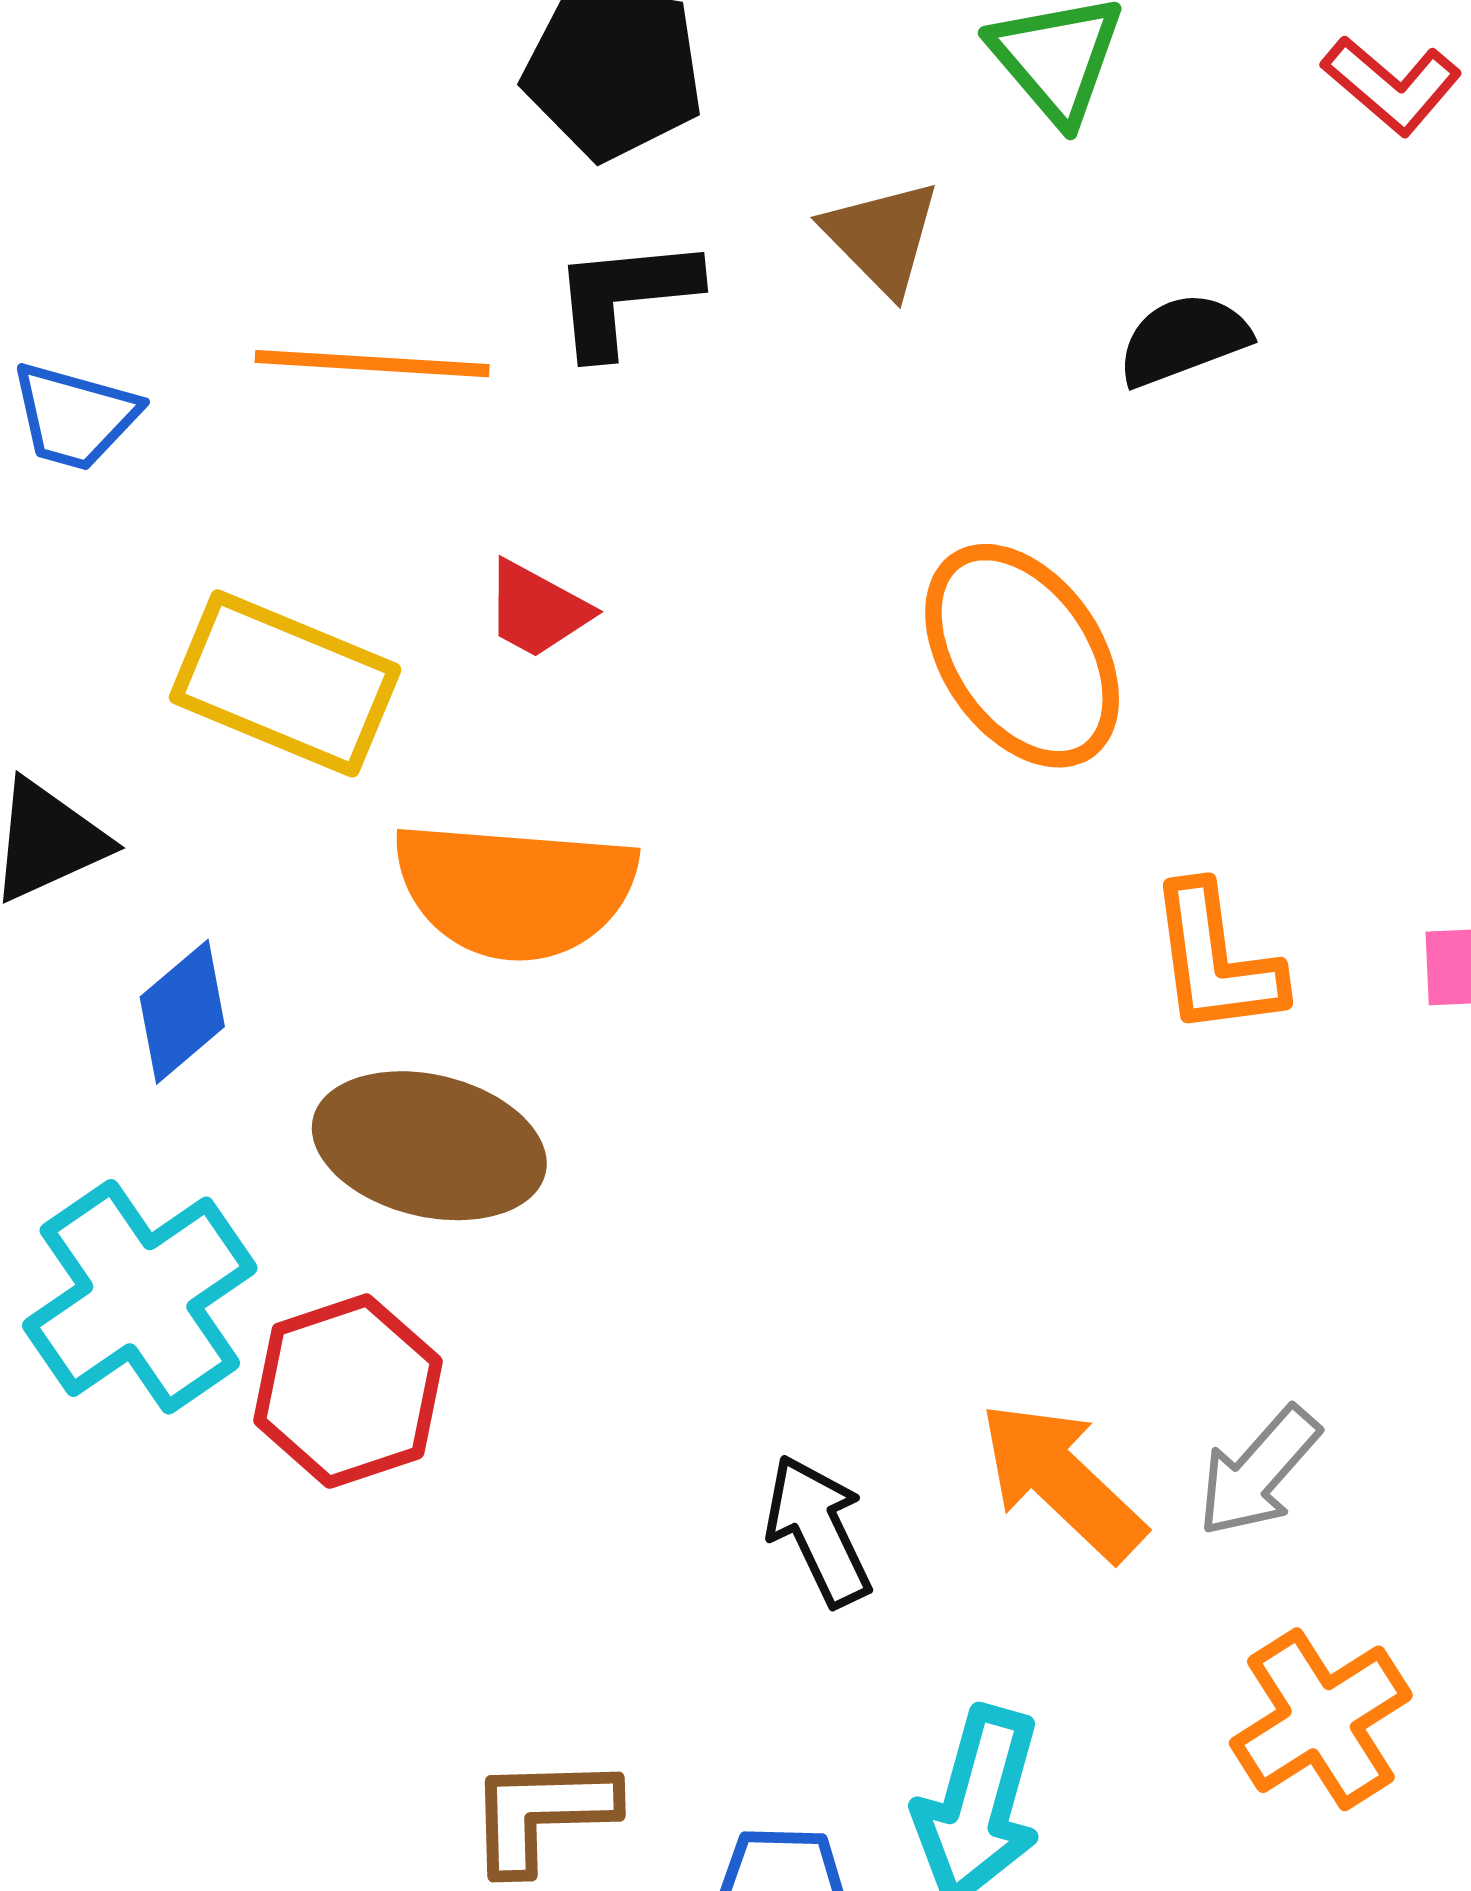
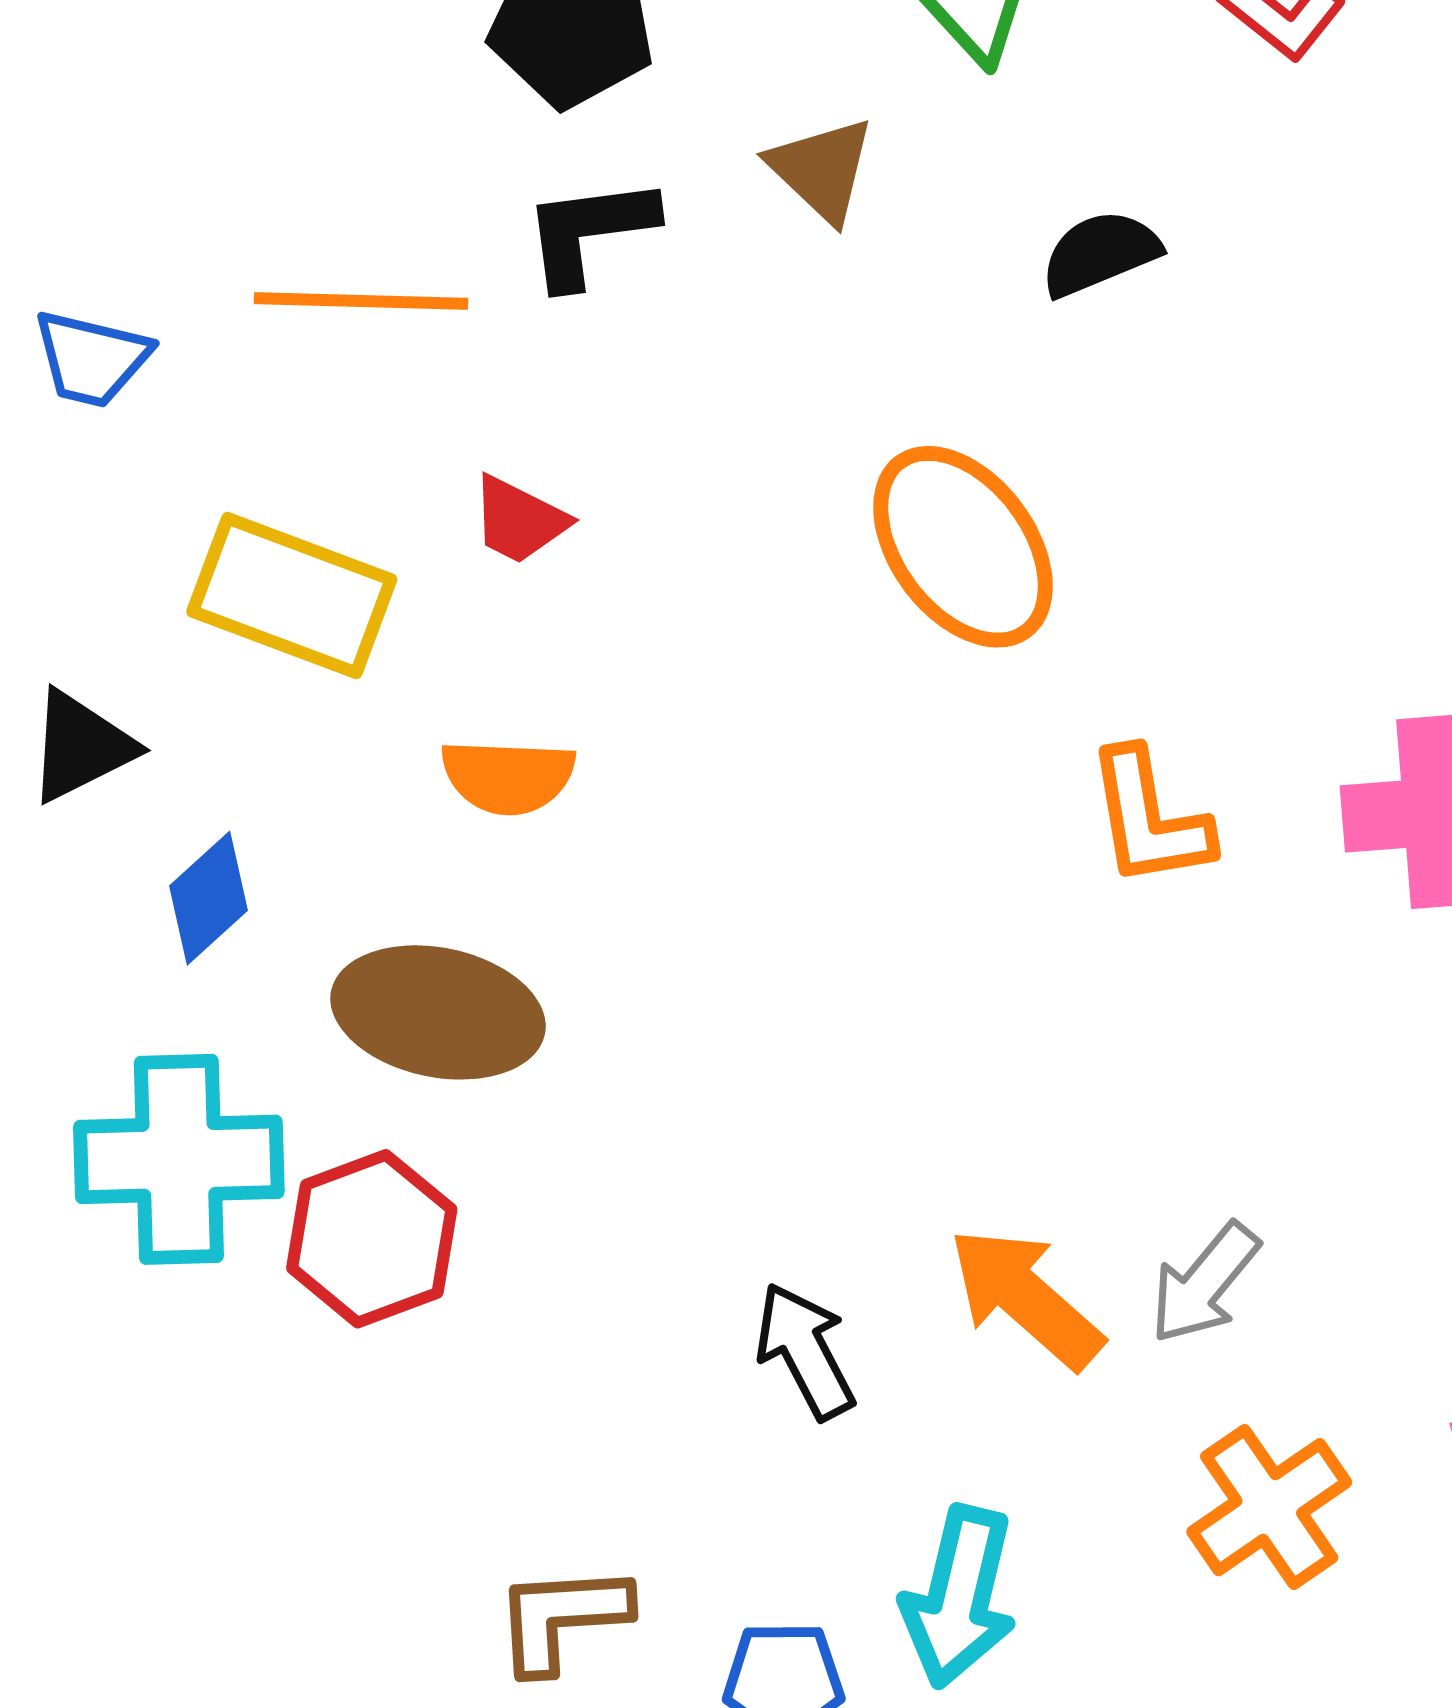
orange semicircle: (515, 890) -> (508, 777), size x0.6
cyan cross: (140, 1297) -> (179, 1159), turned 35

